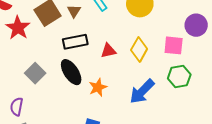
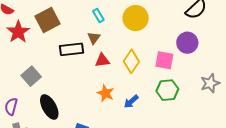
brown triangle: (74, 11) -> (94, 38), moved
black ellipse: (71, 72) -> (49, 107), moved
orange star: (98, 87) -> (105, 93), moved, turned -30
blue arrow: (142, 92) -> (131, 102), size x0.6

